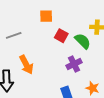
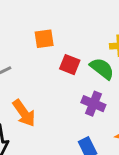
purple cross: (74, 64) -> (93, 104), turned -35

